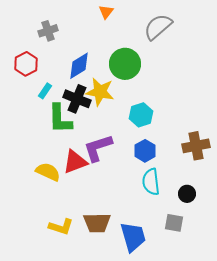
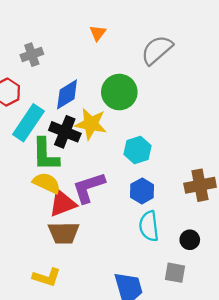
cyan rectangle: (45, 91) -> (28, 123), size x2.0
yellow semicircle: (48, 172) -> (47, 183), moved
brown trapezoid: (97, 223) -> (64, 233), moved

